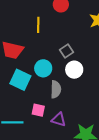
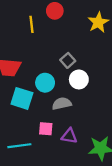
yellow line: (38, 25) -> (32, 24), moved
gray semicircle: (56, 89) -> (62, 104), turned -96

